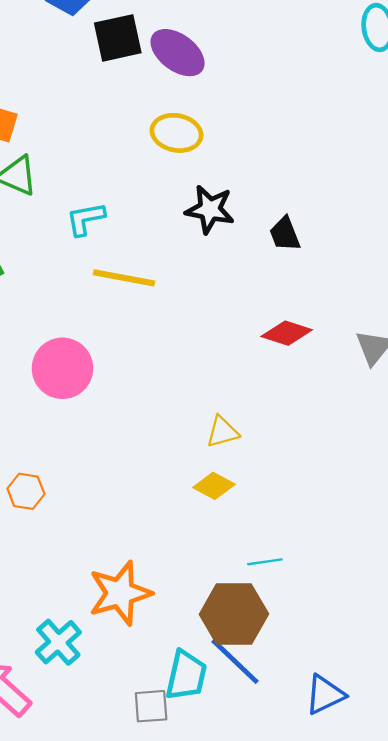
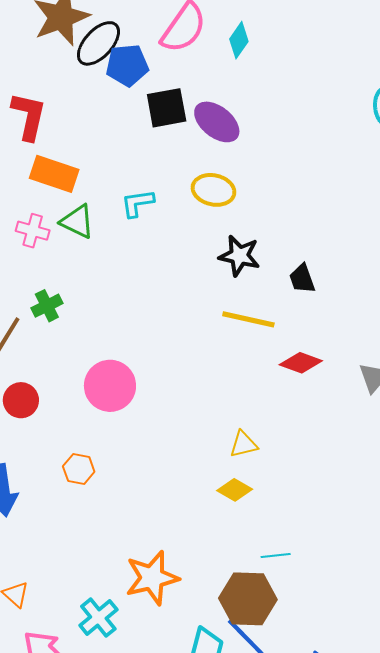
cyan L-shape: (86, 219) -> (138, 203), moved
yellow line: (124, 278) -> (248, 319), moved
orange hexagon: (26, 491) -> (79, 469), moved

